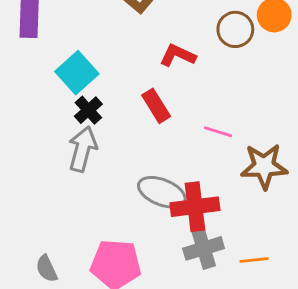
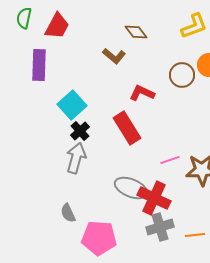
red rectangle: (156, 106) -> (127, 128), size x1.4
pink line: (218, 132) -> (170, 160), moved, turned -36
red cross: (195, 207) -> (154, 198), turned 32
gray semicircle: (47, 269) -> (68, 213), moved

